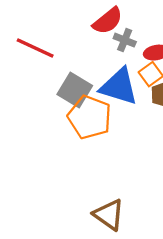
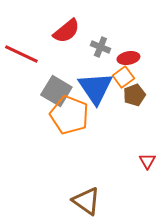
red semicircle: (108, 21) -> (66, 31), moved
blue triangle: (119, 87) -> (95, 88), turned 39

